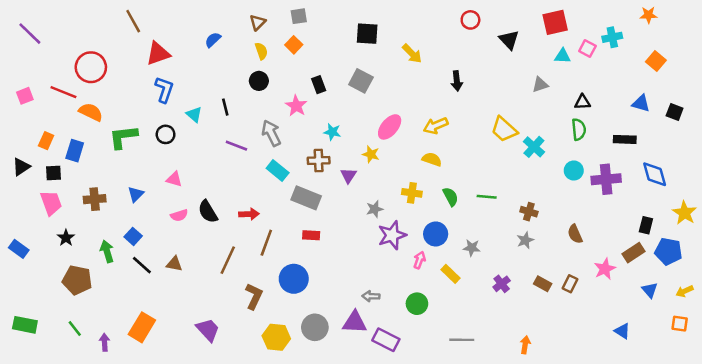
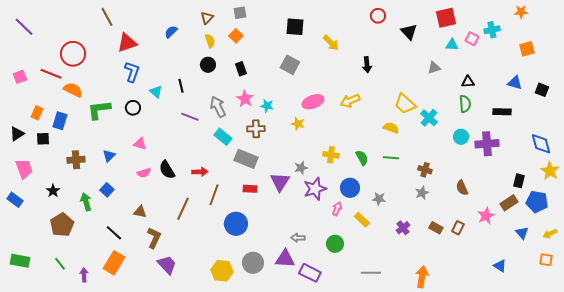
orange square: (656, 61) -> (527, 49), turned 35
black rectangle: (319, 85) -> (241, 69), moved
pink star: (296, 106) -> (245, 99), moved
pink ellipse: (390, 127) -> (313, 102), turned 30
yellow semicircle: (432, 159) -> (391, 128), moved
blue diamond: (655, 174) -> (541, 144), moved
purple triangle: (348, 175) -> (280, 182), moved, size x1.5
pink trapezoid: (51, 203) -> (24, 169), moved
black line: (142, 265) -> (114, 233), moved
brown pentagon: (77, 280) -> (62, 225), turned 30
brown L-shape: (254, 296) -> (154, 238), moved
orange arrow: (525, 345) -> (422, 277), size x1.5

